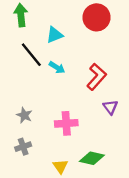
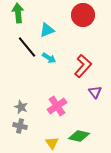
gray star: (24, 115) -> (21, 107), moved
pink cross: (66, 123) -> (57, 106), turned -30
gray cross: (23, 147) -> (20, 126), turned 32

